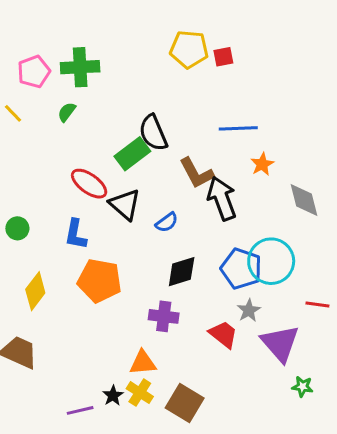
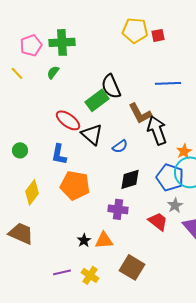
orange star: (262, 164) -> (184, 151), moved
yellow cross: (140, 393) -> (90, 275), moved
black star: (113, 396) -> (84, 240), moved

